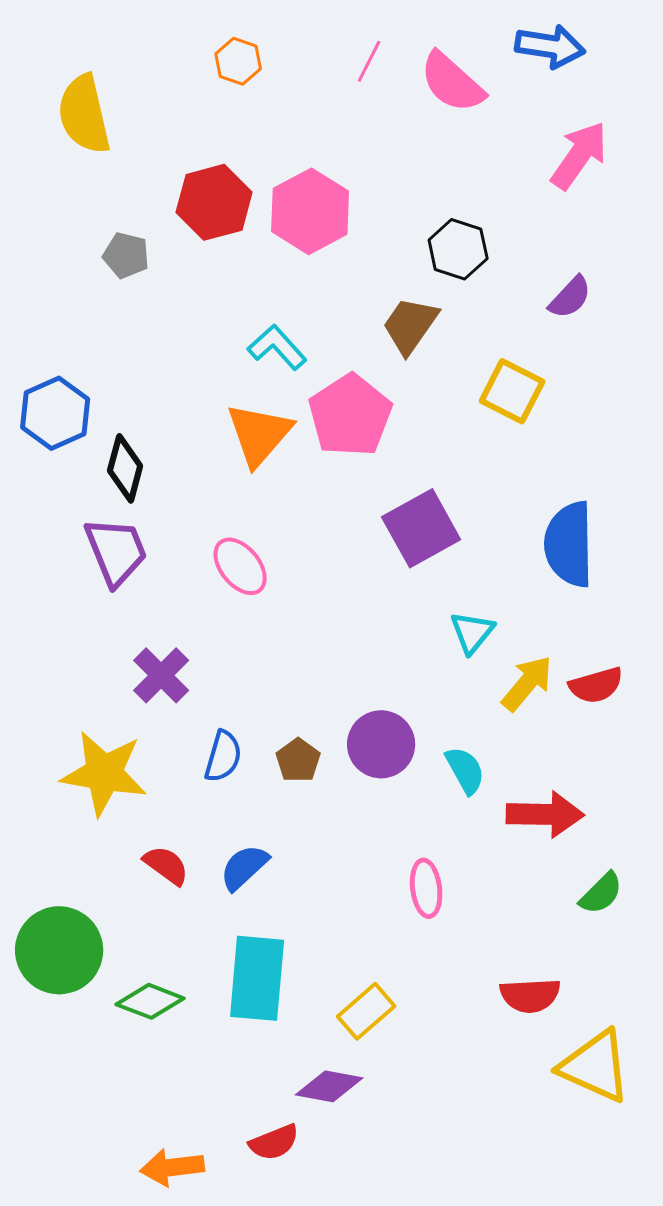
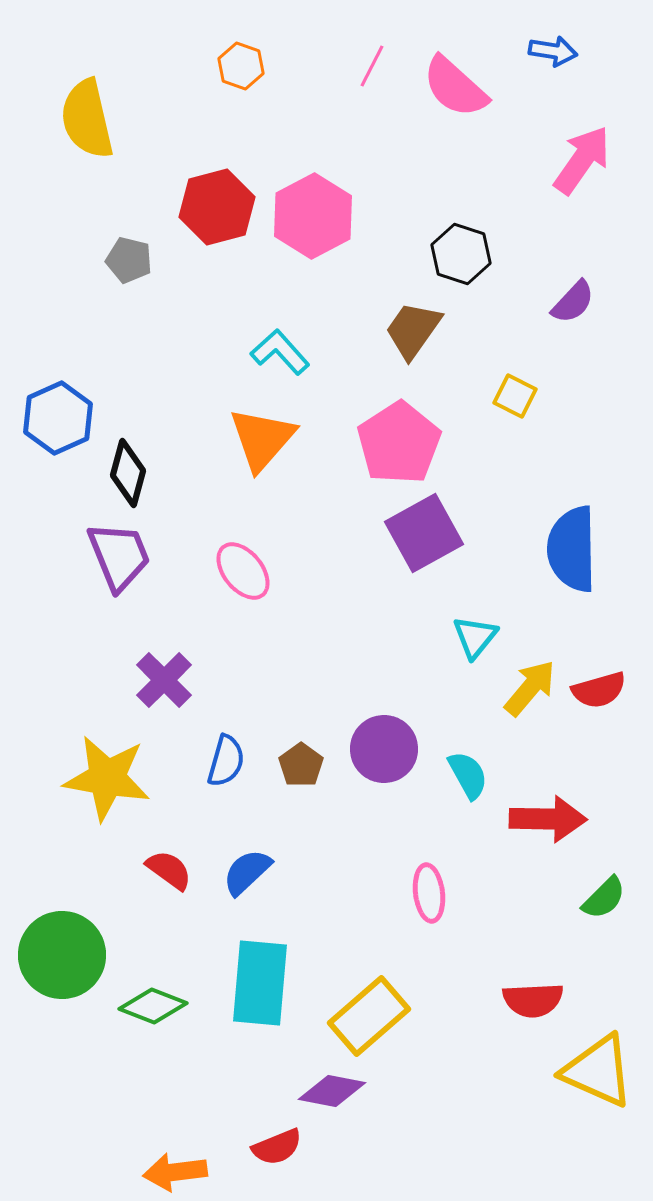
blue arrow: (550, 46) -> (553, 51), size x0.7
yellow square: (512, 391) -> (515, 396), size x0.7
pink pentagon: (350, 415) -> (399, 443), moved
yellow rectangle: (366, 1011) -> (369, 1016), size x1.4

